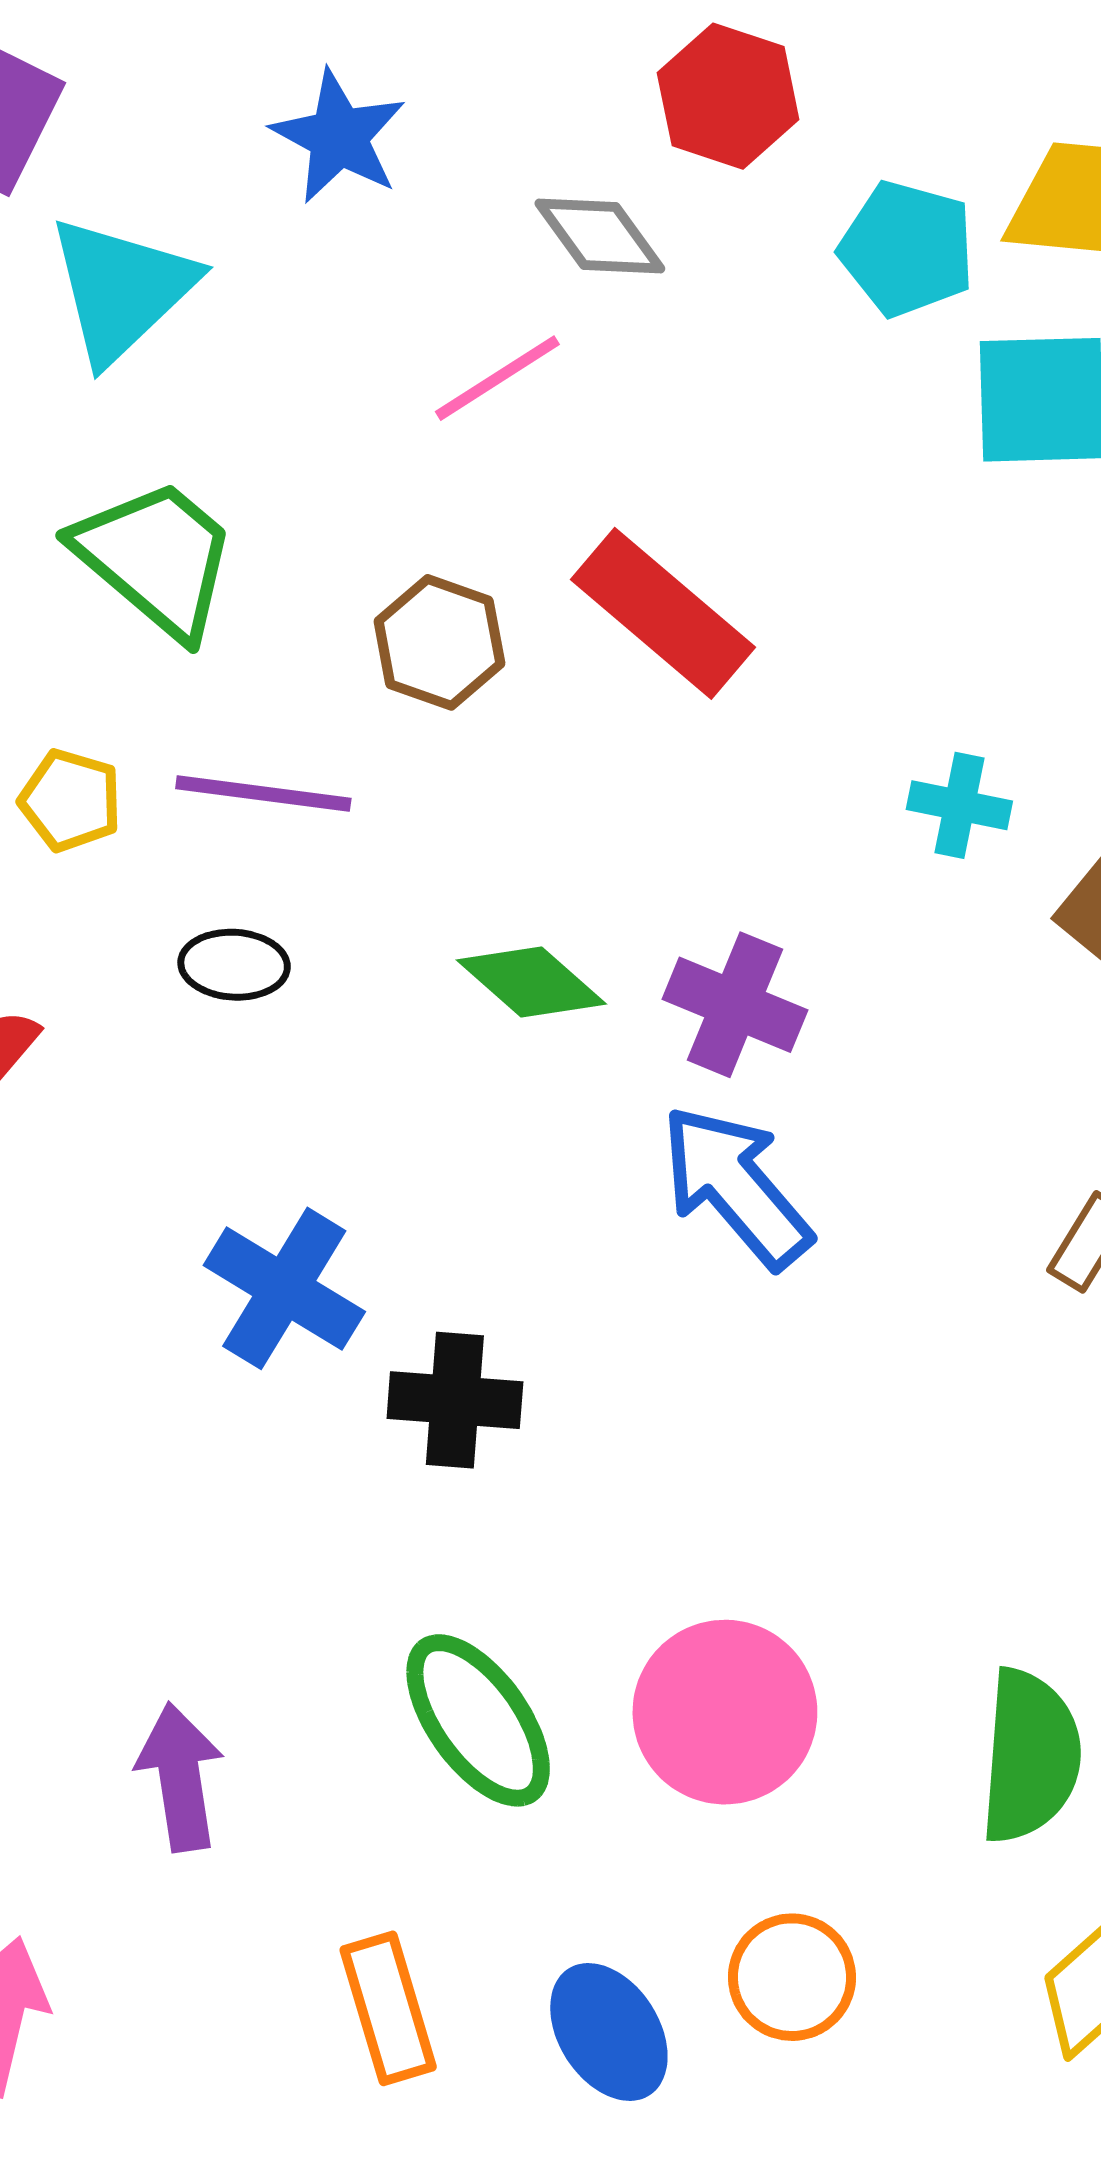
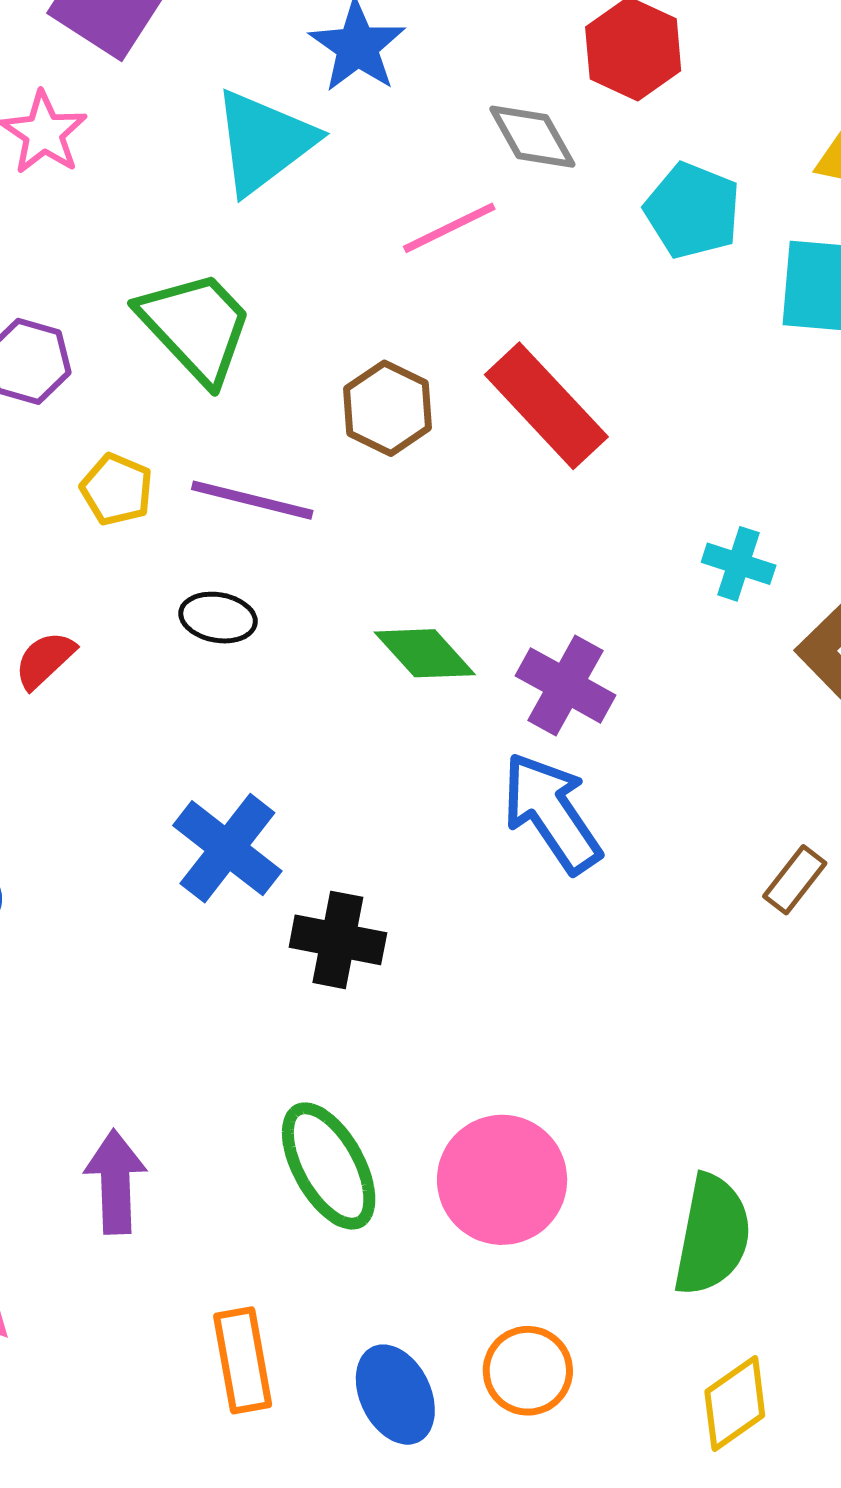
cyan pentagon: (907, 249) -> (693, 211), moved
cyan triangle: (121, 289) -> (264, 142), moved

